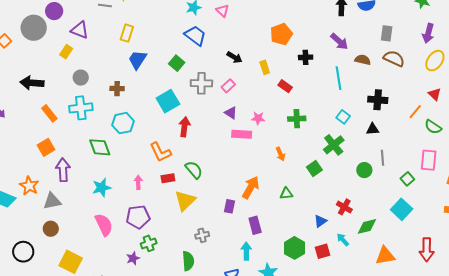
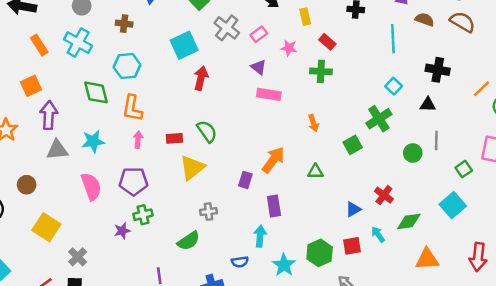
gray cross: (201, 83) -> (227, 28), turned 30
cyan cross: (81, 108) -> (78, 43), turned 30
pink star: (258, 118) -> (289, 48), moved
green cross: (297, 119) -> (321, 71), moved
orange L-shape: (160, 152) -> (132, 108), moved, turned 30
gray triangle: (52, 201) -> (57, 150), moved
green hexagon: (294, 248) -> (320, 253), moved
green semicircle: (188, 261) -> (189, 241), turned 54

